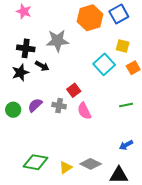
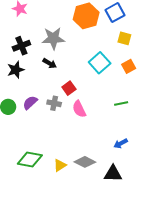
yellow square: (123, 46) -> (124, 38), moved
black cross: (26, 48) -> (21, 46), turned -30
black arrow: (42, 66) -> (50, 63), moved

